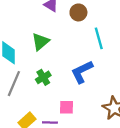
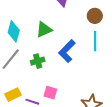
brown circle: (78, 12) -> (95, 16), moved
blue L-shape: (82, 72) -> (67, 51), moved, turned -35

